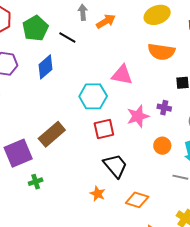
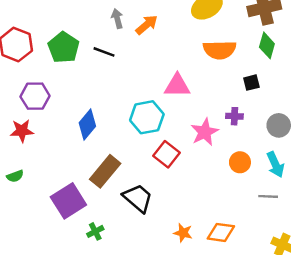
blue diamond: (45, 67) -> (87, 125), moved
red square: (104, 129) -> (167, 154), turned -30
black trapezoid: (115, 166) -> (138, 198), moved
orange star: (98, 194) -> (183, 233), moved

